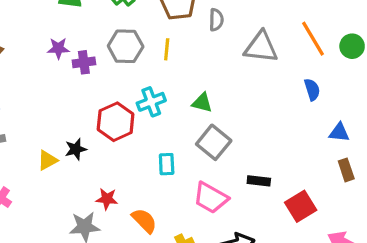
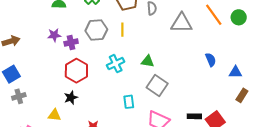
blue semicircle: (312, 90) -> (211, 60), moved
red hexagon: (116, 122) -> (76, 71), moved
yellow triangle: (47, 160) -> (54, 115), moved, turned 40
brown rectangle: (346, 170) -> (242, 95), turned 56
black rectangle: (259, 181) -> (194, 116), moved

